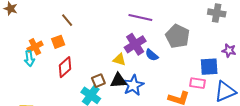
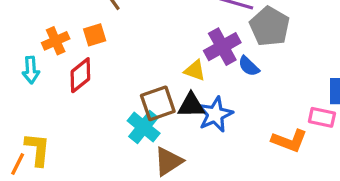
gray pentagon: (178, 36) -> (270, 26), moved
cyan arrow: (29, 59) -> (31, 70), moved
red diamond: (65, 67) -> (80, 75), moved
brown square: (98, 81) -> (158, 103), size x1.5

